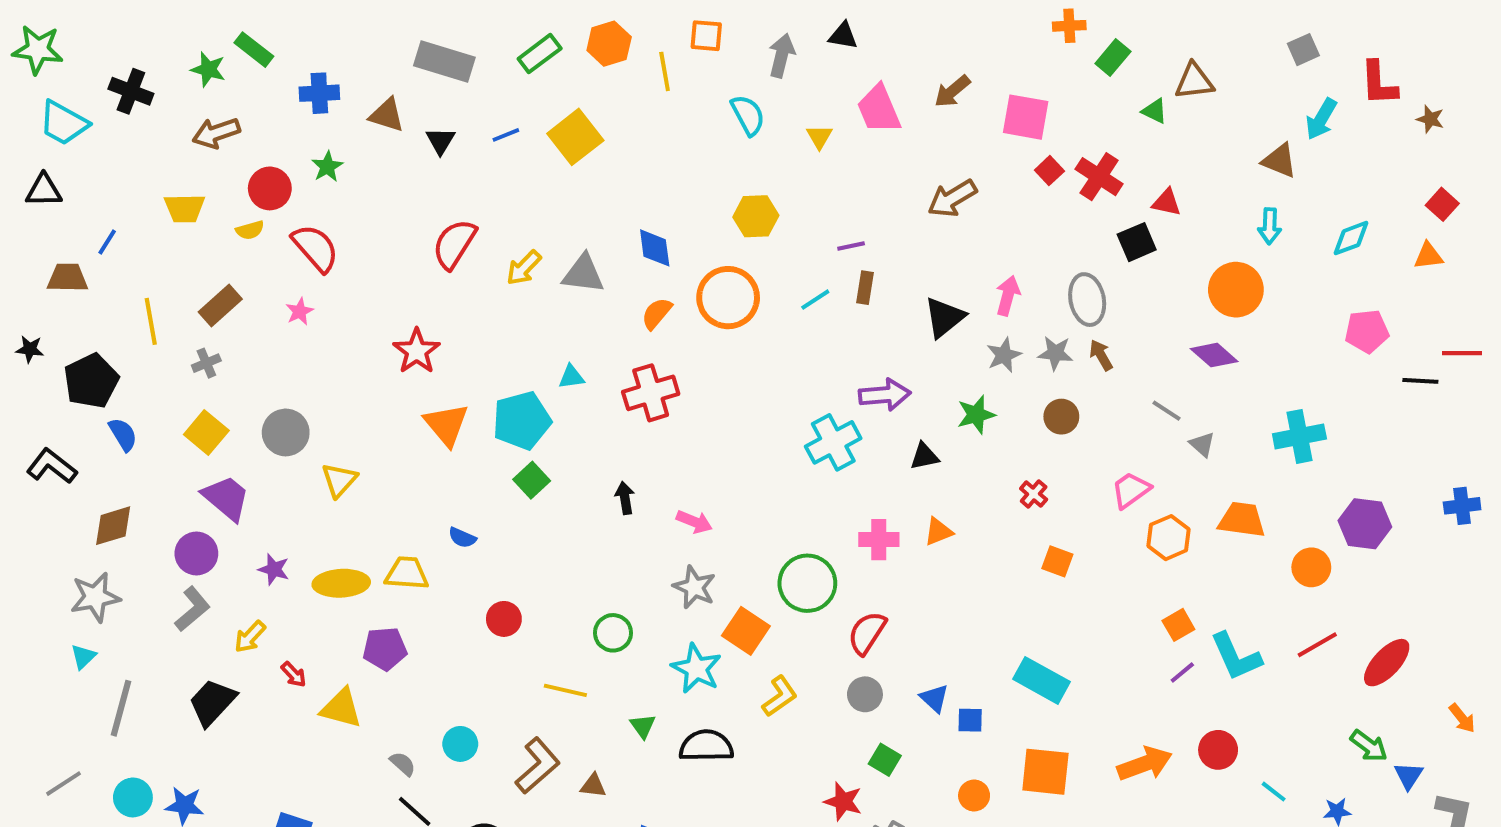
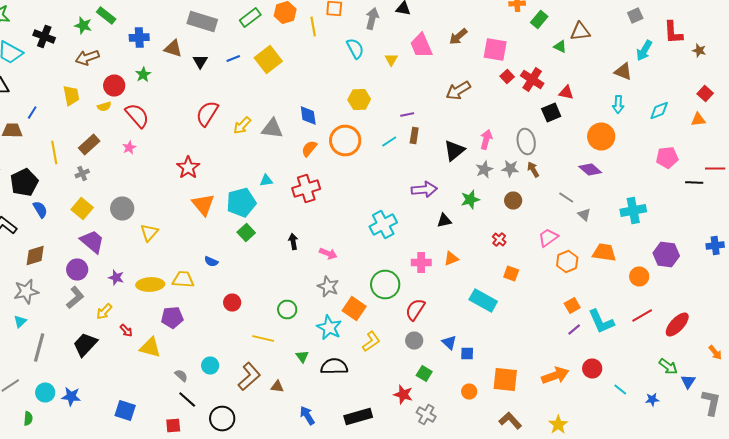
yellow trapezoid: (185, 208) -> (71, 96), turned -100
cyan cross: (833, 442) -> (383, 224), moved
cyan rectangle: (1042, 680) -> (483, 300), moved

